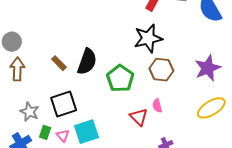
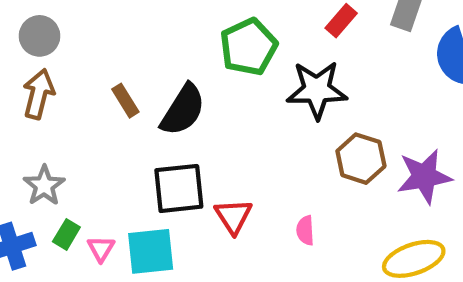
brown hexagon: (161, 70) -> (361, 159), moved
green pentagon: (120, 78) -> (248, 47), moved
black square: (64, 104) -> (179, 188), moved
red triangle: (139, 117) -> (233, 216), moved

